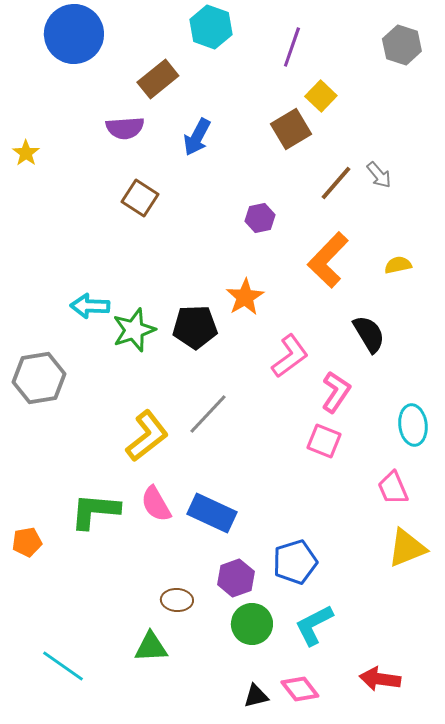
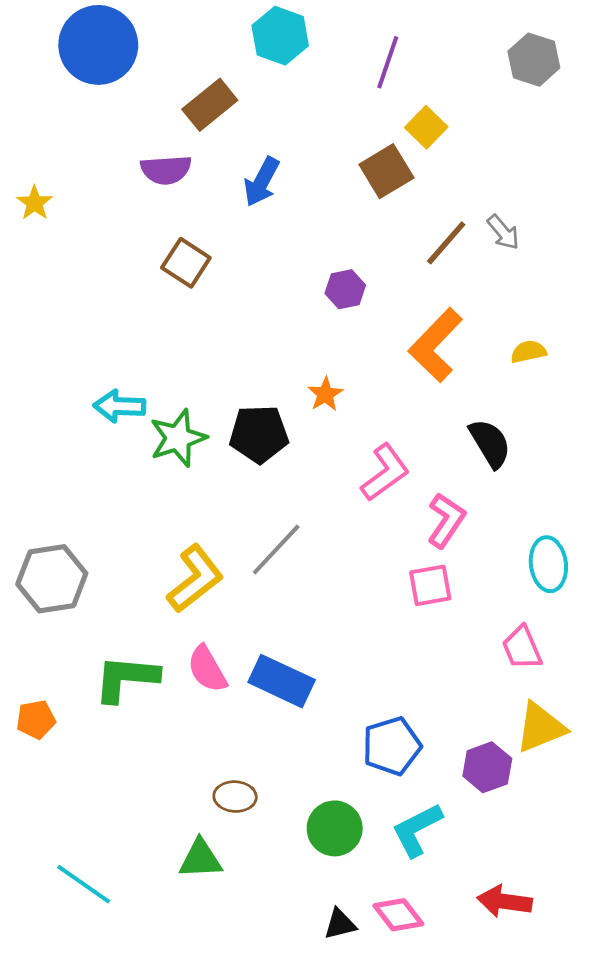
orange star: (245, 297) -> (325, 394), size x0.7
gray hexagon: (39, 378) -> (52, 579), moved
pink square: (324, 441) -> (430, 585), turned -32
purple hexagon: (236, 578) -> (487, 767), moved

